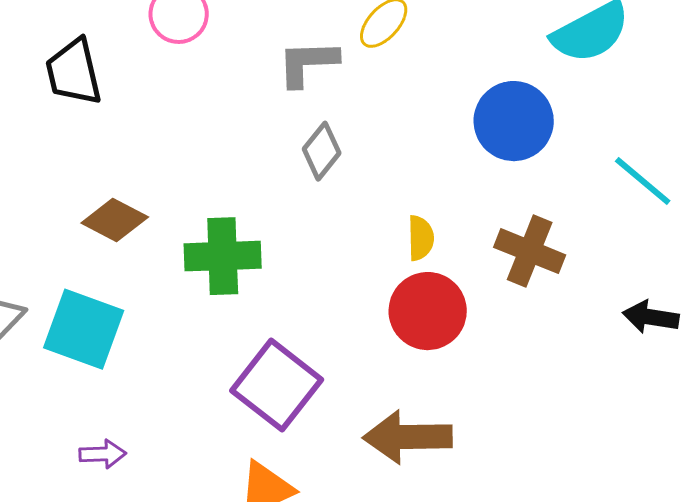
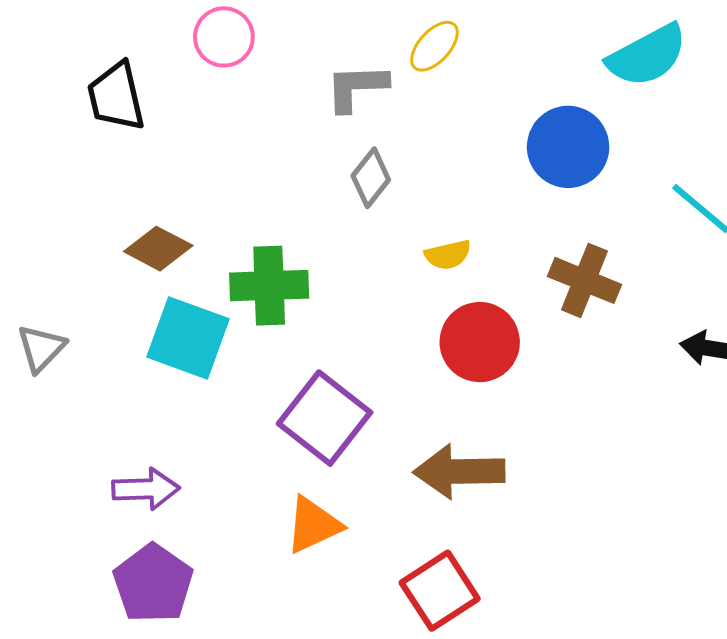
yellow semicircle: (421, 238) -> (448, 255), moved, turned 78
cyan square: (84, 329) -> (188, 338), moved
purple arrow: (103, 454) -> (146, 489), size x1.4

